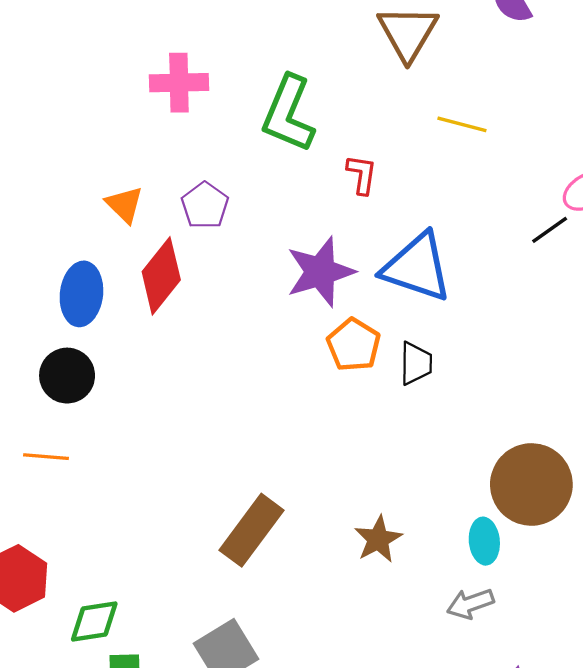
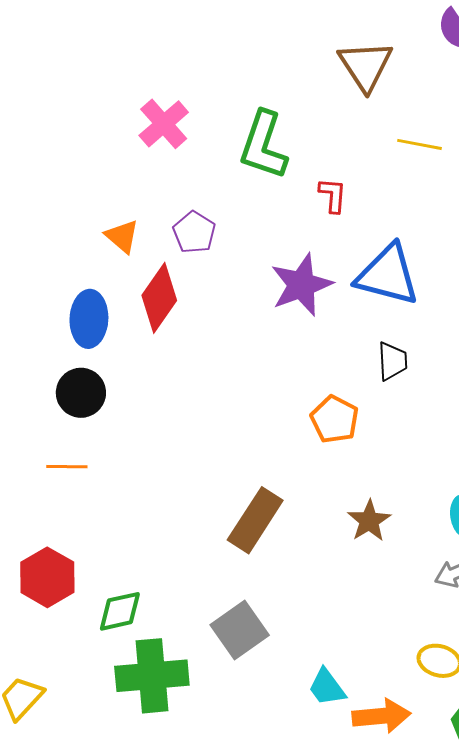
pink cross: (179, 83) -> (164, 124), turned -36
orange pentagon: (354, 345) -> (335, 419), moved

